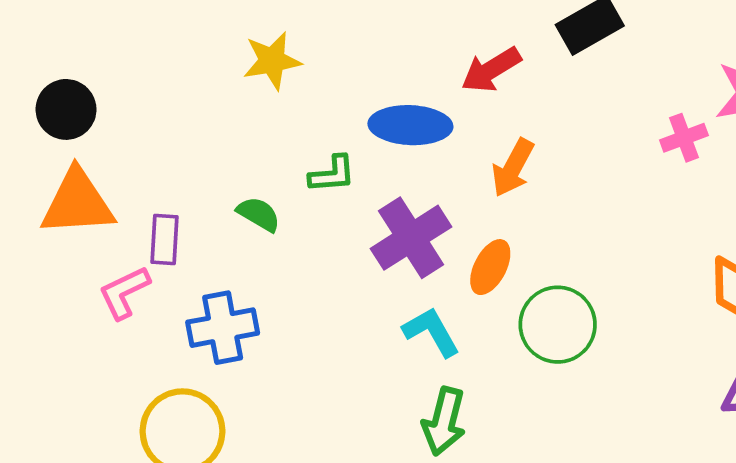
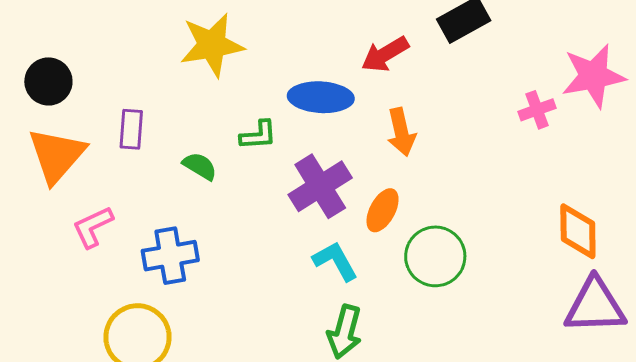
yellow star: (272, 61) -> (212, 45), size x1.4
orange arrow: (513, 168) -> (401, 132), turned -42
orange triangle: (77, 203) -> (57, 155), turned -46
purple rectangle: (164, 239) -> (131, 129), moved

